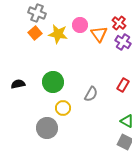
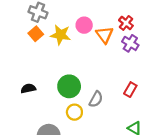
green circle: (53, 82) -> (69, 86), moved
black semicircle: (18, 84) -> (28, 88), moved
yellow circle: (63, 108) -> (74, 112), moved

